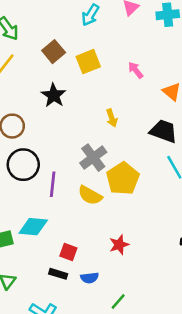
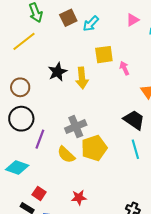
cyan arrow: (90, 15) -> (91, 24), moved
brown square: (54, 52) -> (68, 18), moved
yellow square: (88, 62) -> (104, 55), moved
yellow arrow: (112, 118) -> (82, 78), moved, size x1.5

